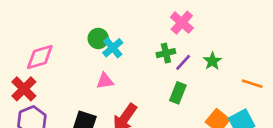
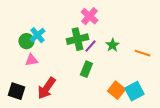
green circle: (98, 38) -> (26, 41), moved
green cross: (166, 53) -> (77, 39), size x1.5
orange line: (252, 84) -> (142, 53), moved

